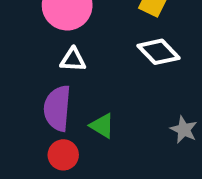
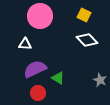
white triangle: (73, 60) -> (25, 44), moved
purple semicircle: (57, 108) -> (35, 69), turned 60

